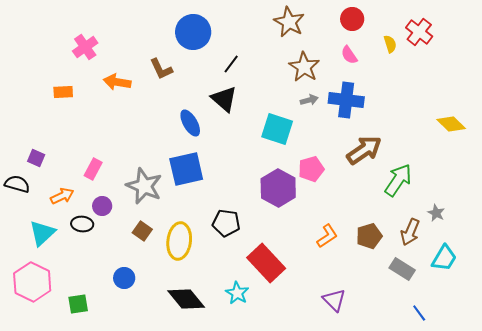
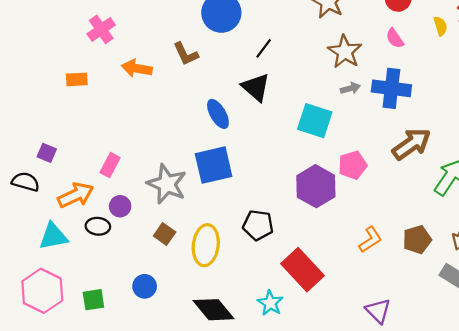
orange arrow: (62, 196) -> (76, 195), size x1.4
cyan triangle: (42, 233) -> (53, 236), turned 32
green square: (78, 304) -> (93, 300), moved

